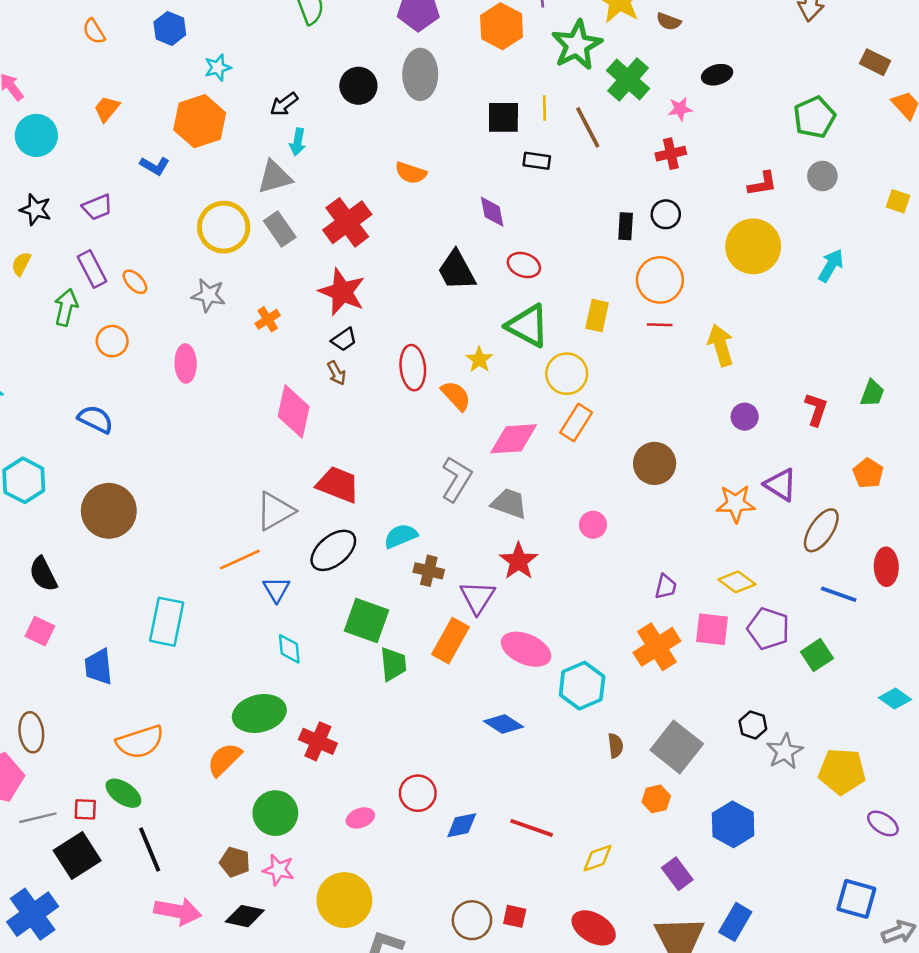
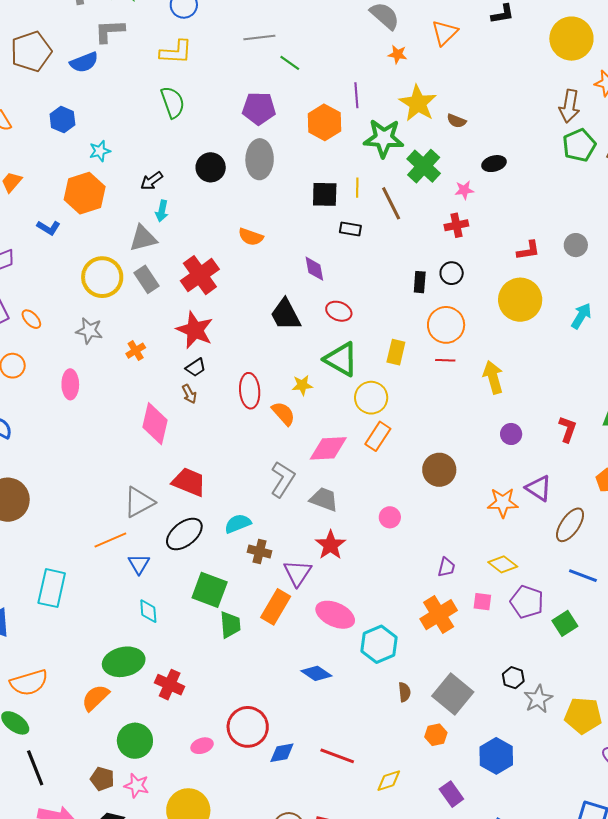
green star: (577, 45) -> (384, 138), turned 30
green pentagon: (814, 117) -> (579, 145), moved
yellow star: (479, 360) -> (302, 385), turned 30
pink square: (712, 629) -> (482, 602), size x0.7
red circle: (418, 793) -> (248, 727), size x1.4

